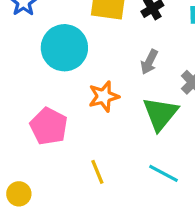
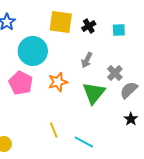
pink pentagon: (49, 126) -> (21, 83), moved
cyan line: (163, 173) -> (84, 142), moved

